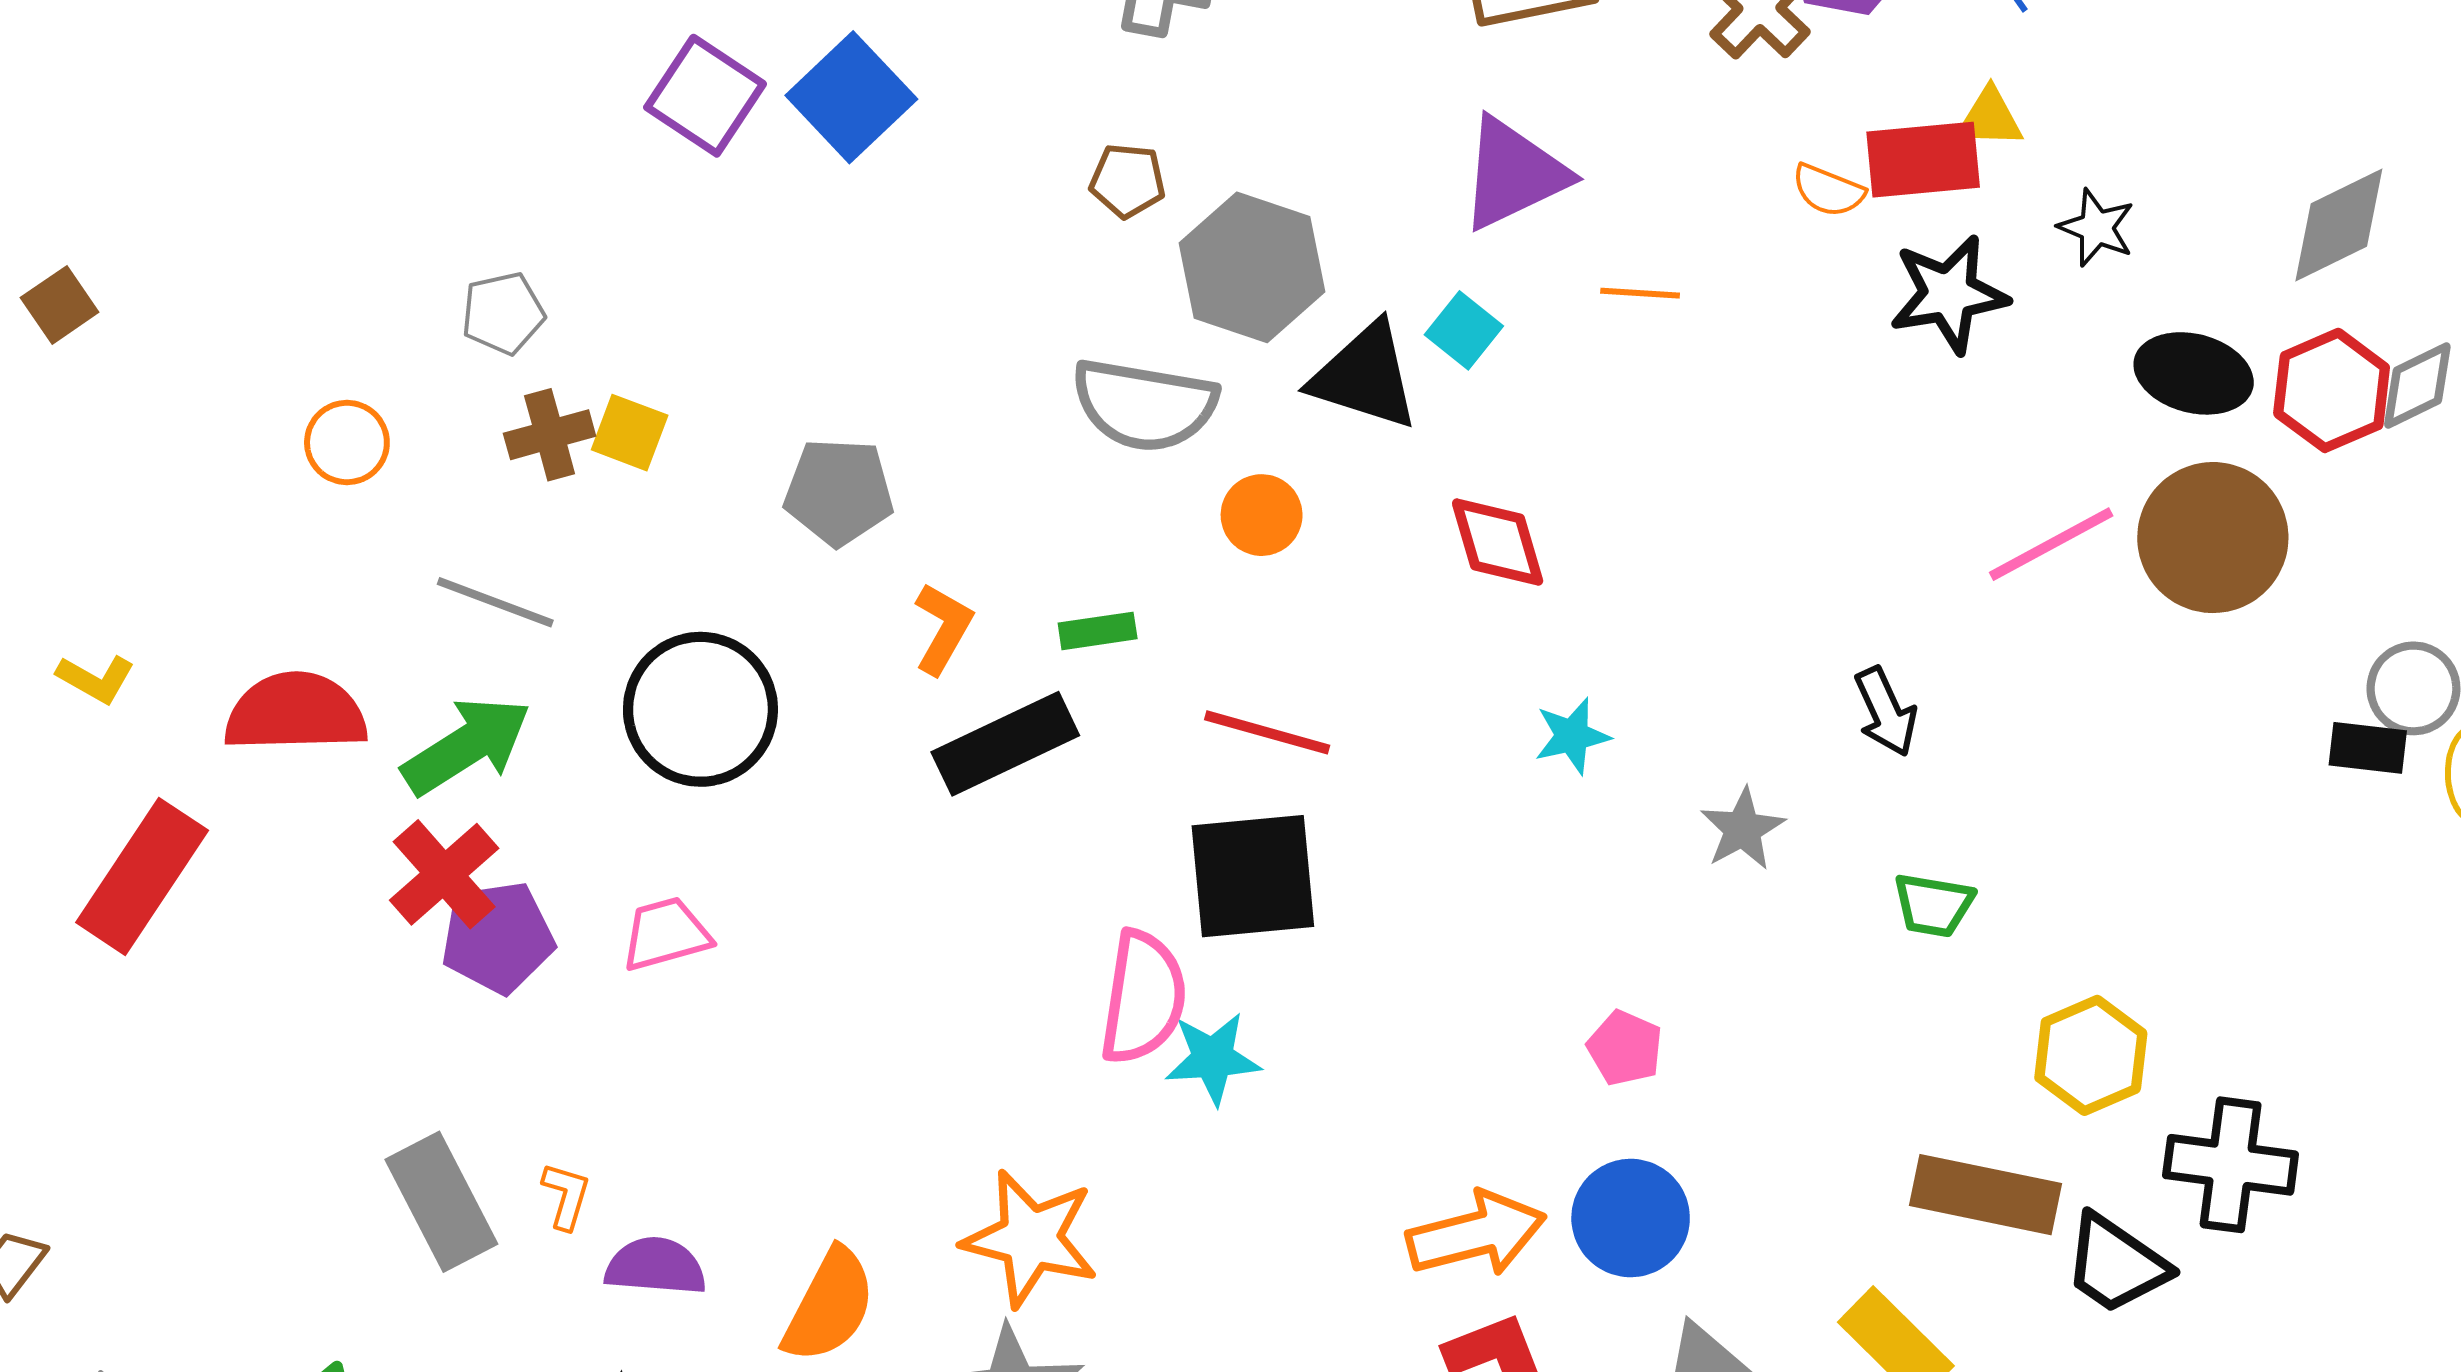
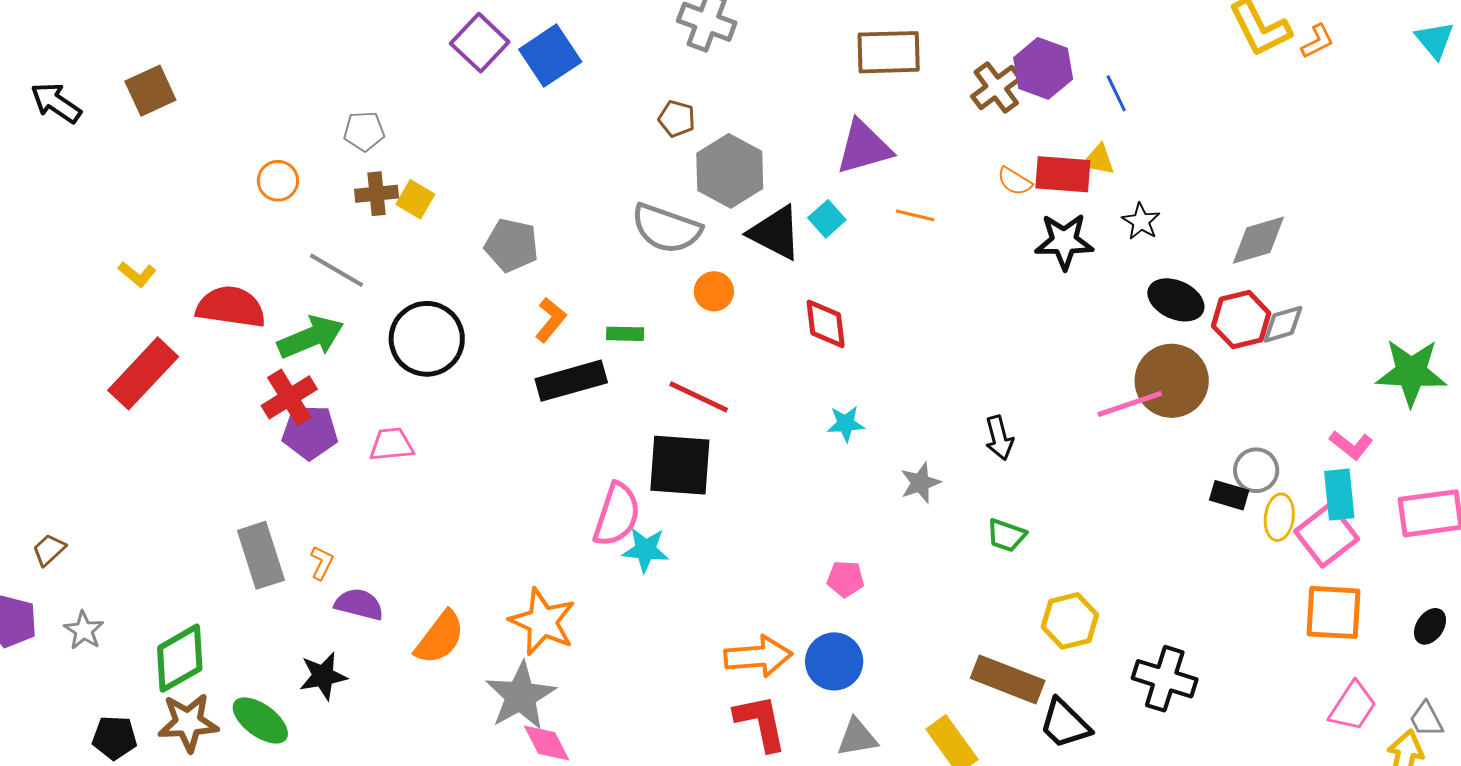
brown square: (60, 305) -> (150, 91), size x1.4
pink line: (2051, 544) -> (1130, 404), moved
pink pentagon: (1625, 1048) -> (845, 579), turned -30
black cross: (2231, 1165) -> (1165, 679), moved

